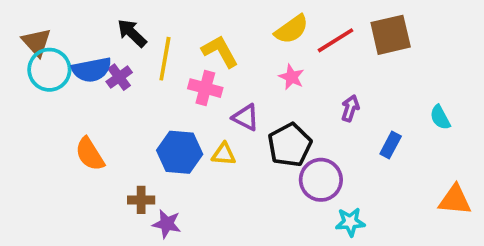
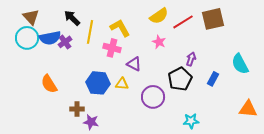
brown triangle: (37, 42) -> (31, 17), moved
cyan semicircle: (440, 117) -> (240, 64), size x1.5
black pentagon: (290, 145) -> (180, 79), moved
purple circle: (321, 180) -> (153, 97), moved

